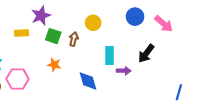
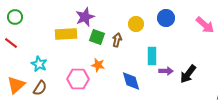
blue circle: (135, 17) -> (166, 18), moved
yellow rectangle: (22, 33) -> (66, 34), size x1.5
black arrow: (146, 53) -> (188, 74), moved
pink hexagon: (17, 79) -> (78, 79), moved

